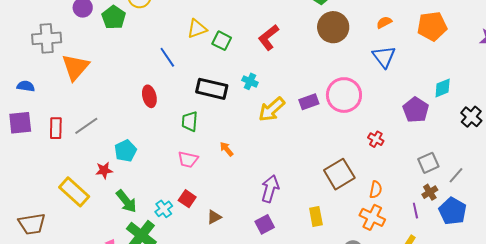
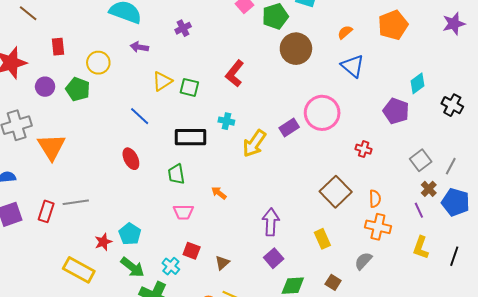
gray line: (86, 126) -> (76, 202), turned 40
red rectangle: (56, 128) -> (46, 211), turned 30
cyan pentagon: (126, 151) -> (130, 234), moved

